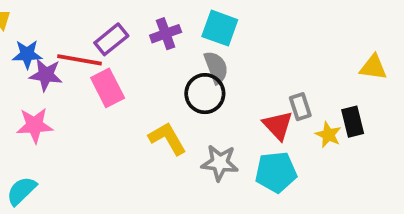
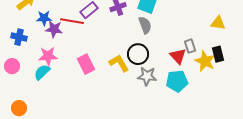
yellow triangle: (373, 67) -> (218, 23), moved
pink rectangle: (108, 88) -> (86, 64), moved
black circle: (205, 94) -> (138, 54), moved
yellow star: (328, 135) -> (205, 61), size x1.5
cyan semicircle: (22, 191) -> (42, 72), moved

